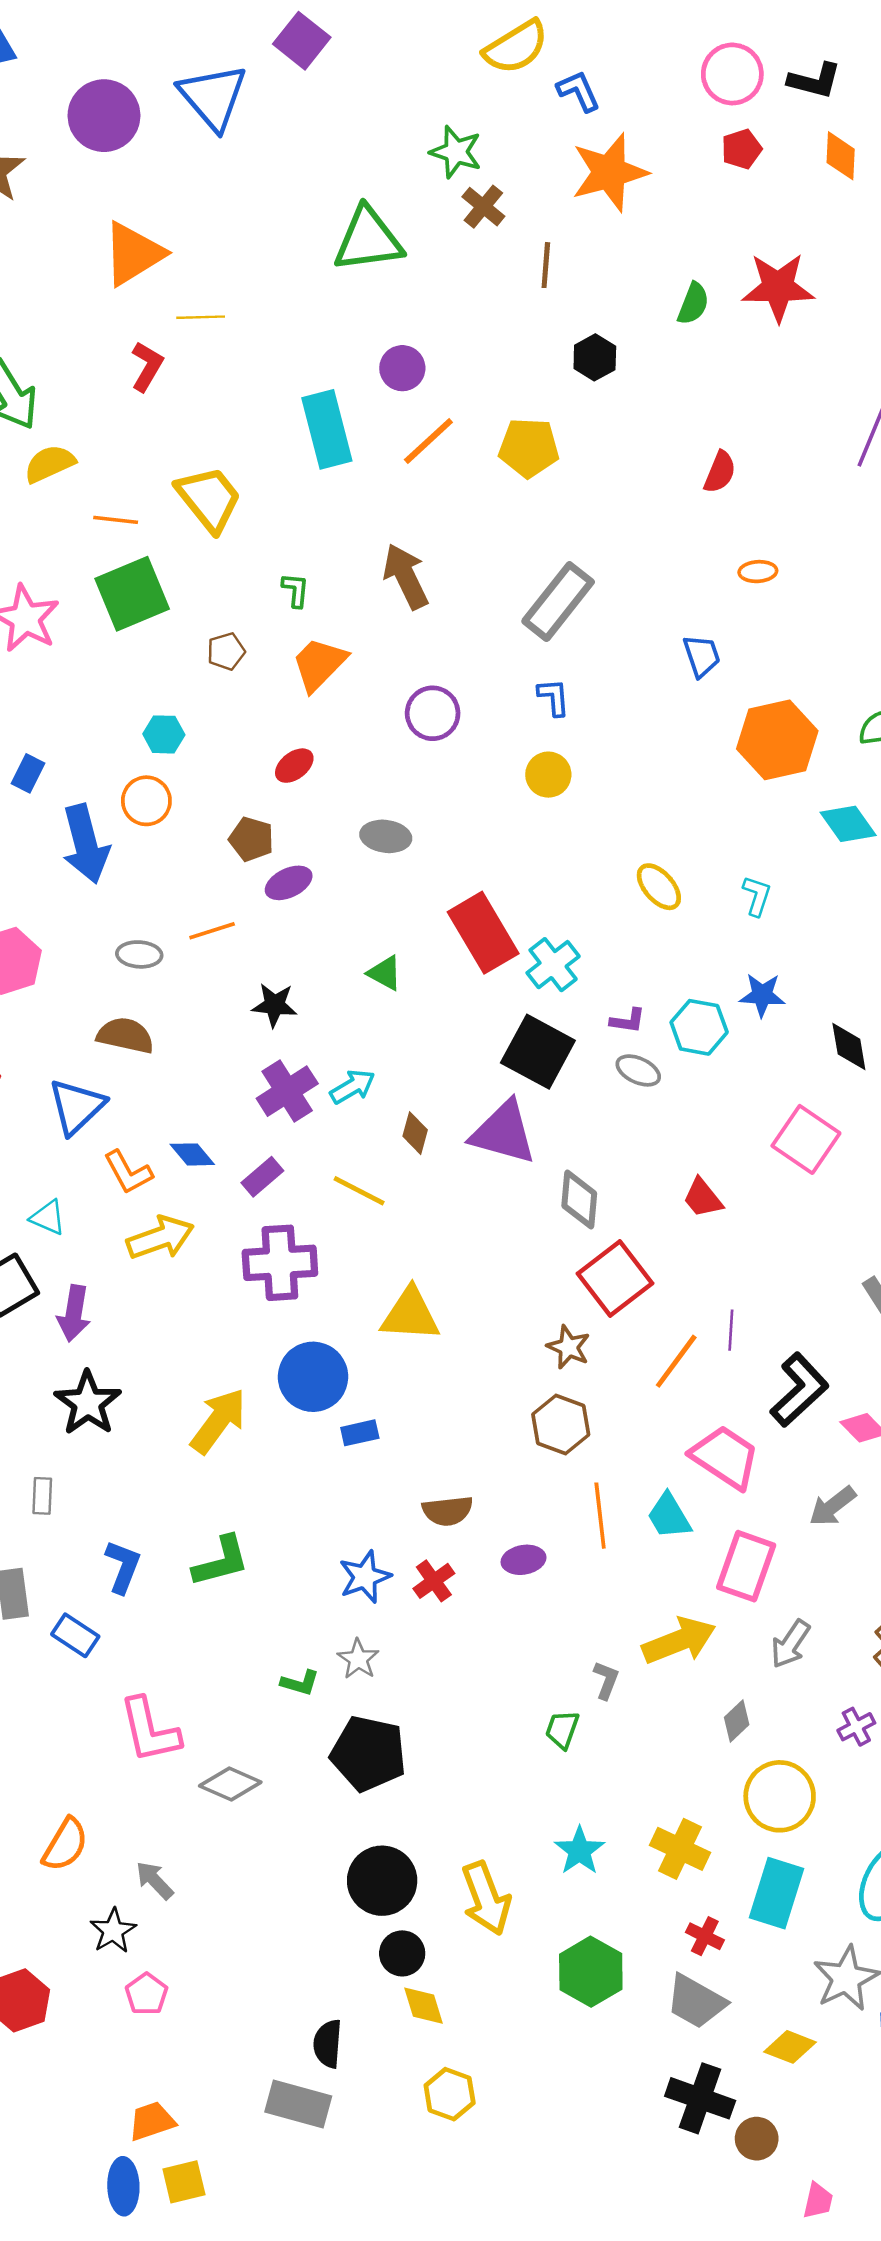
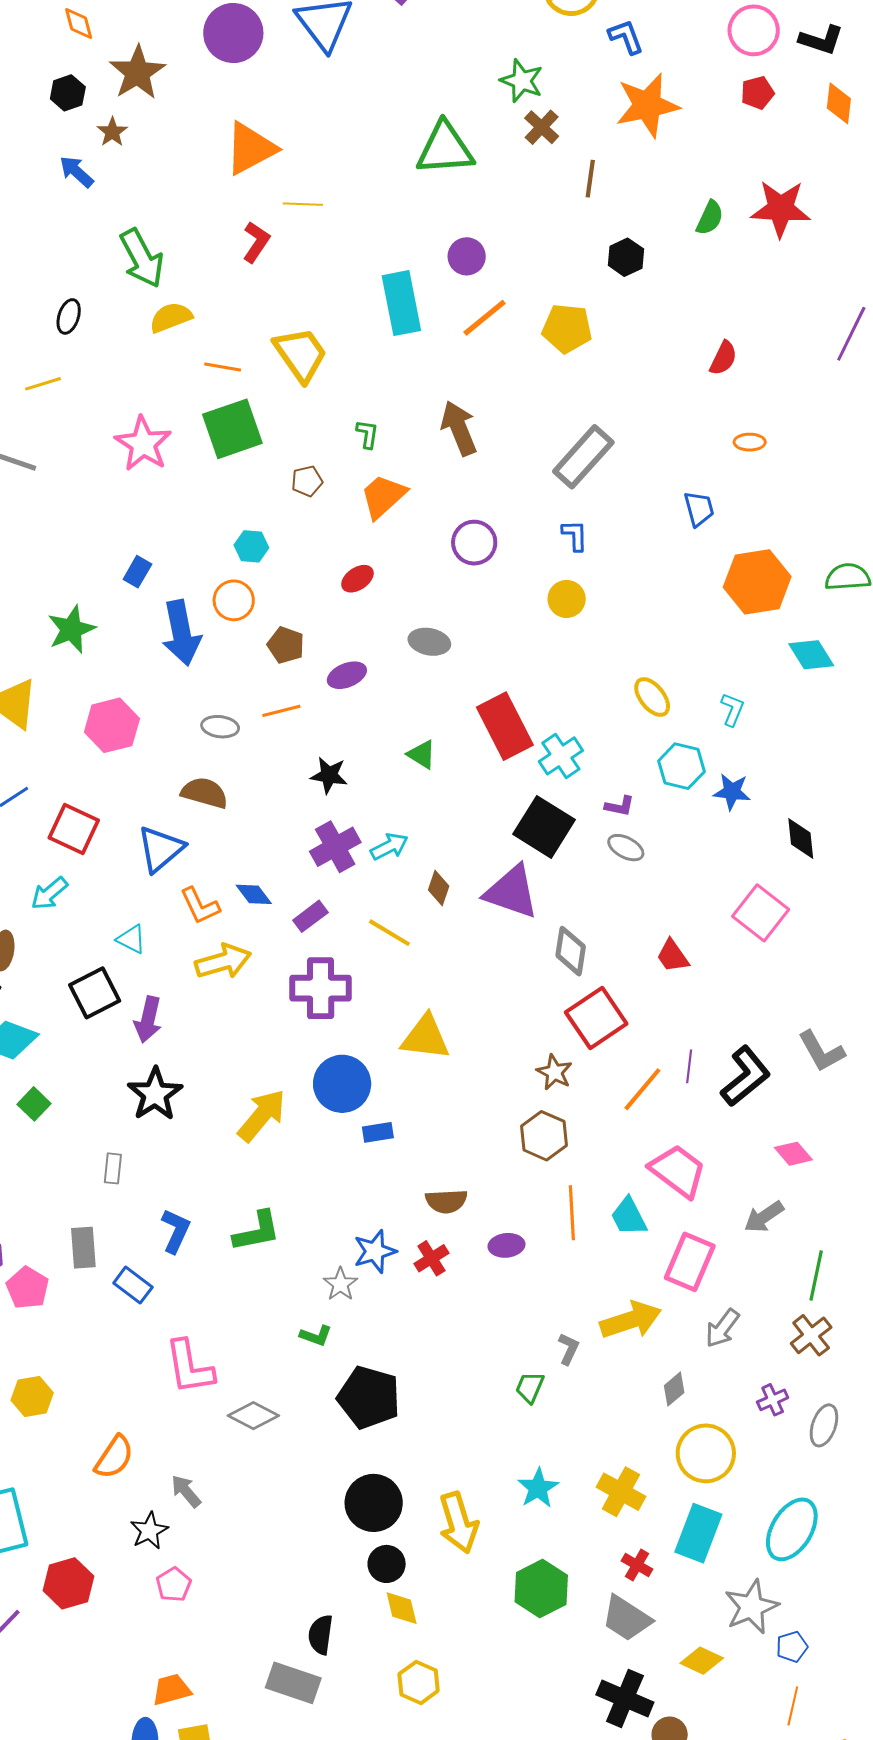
brown pentagon: (251, 839) -> (286, 645), moved
cyan hexagon: (699, 1027) -> (681, 766), moved
black L-shape: (799, 1390) -> (746, 1076), moved
gray star: (358, 1659) -> (340, 1284), moved

